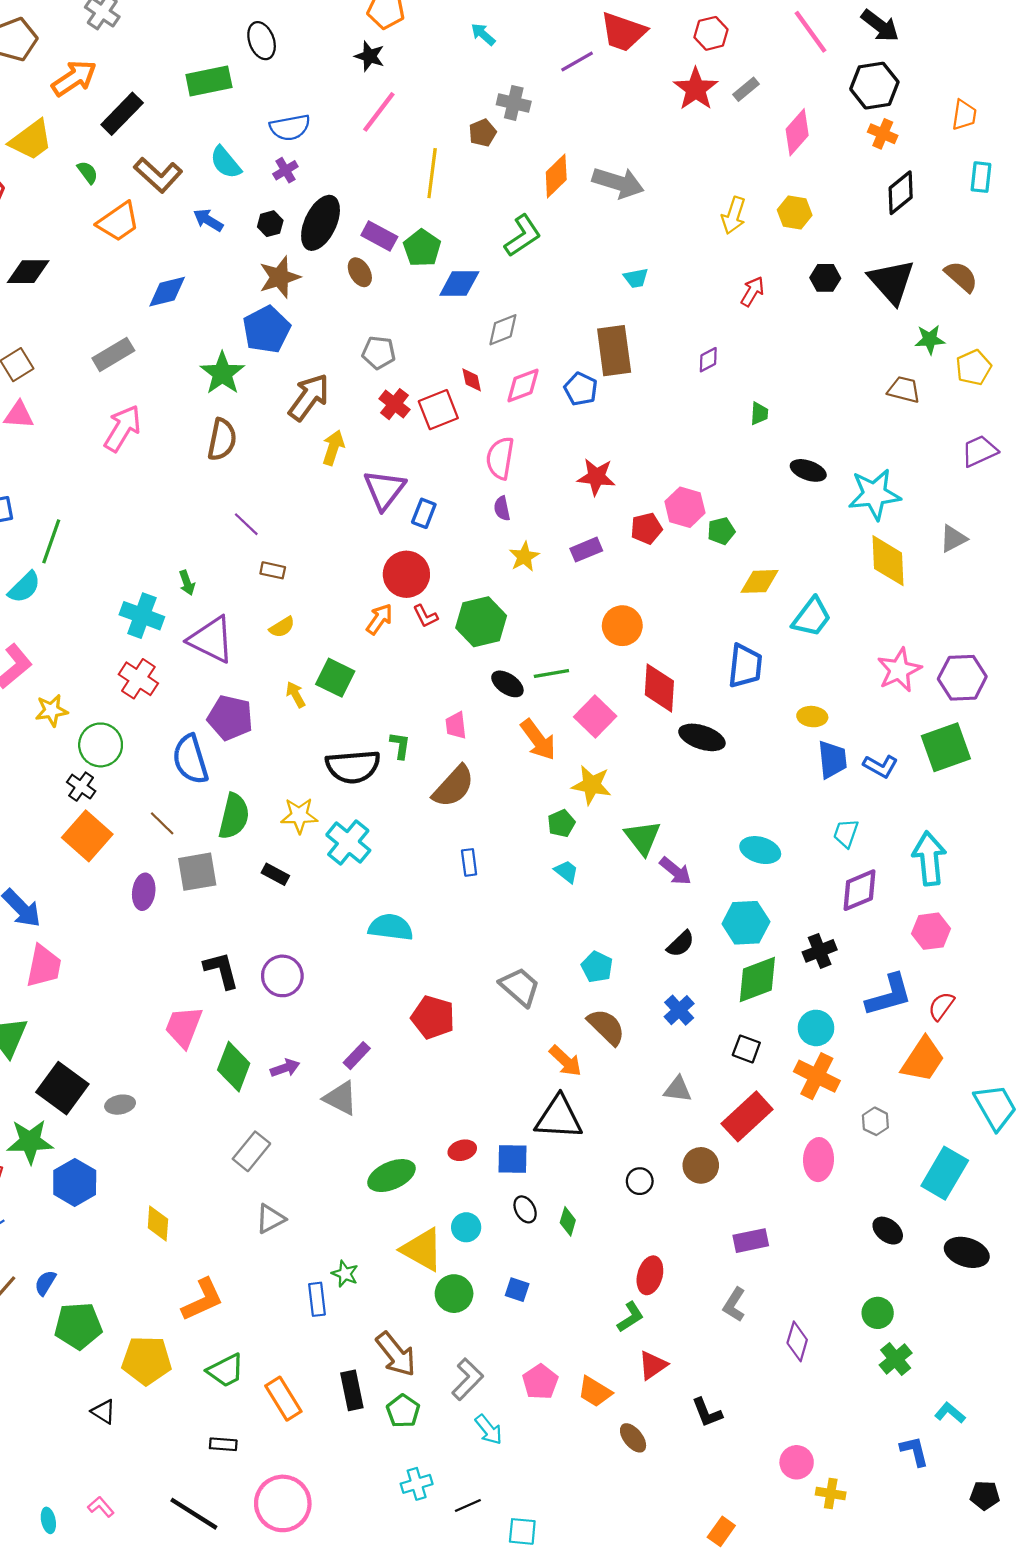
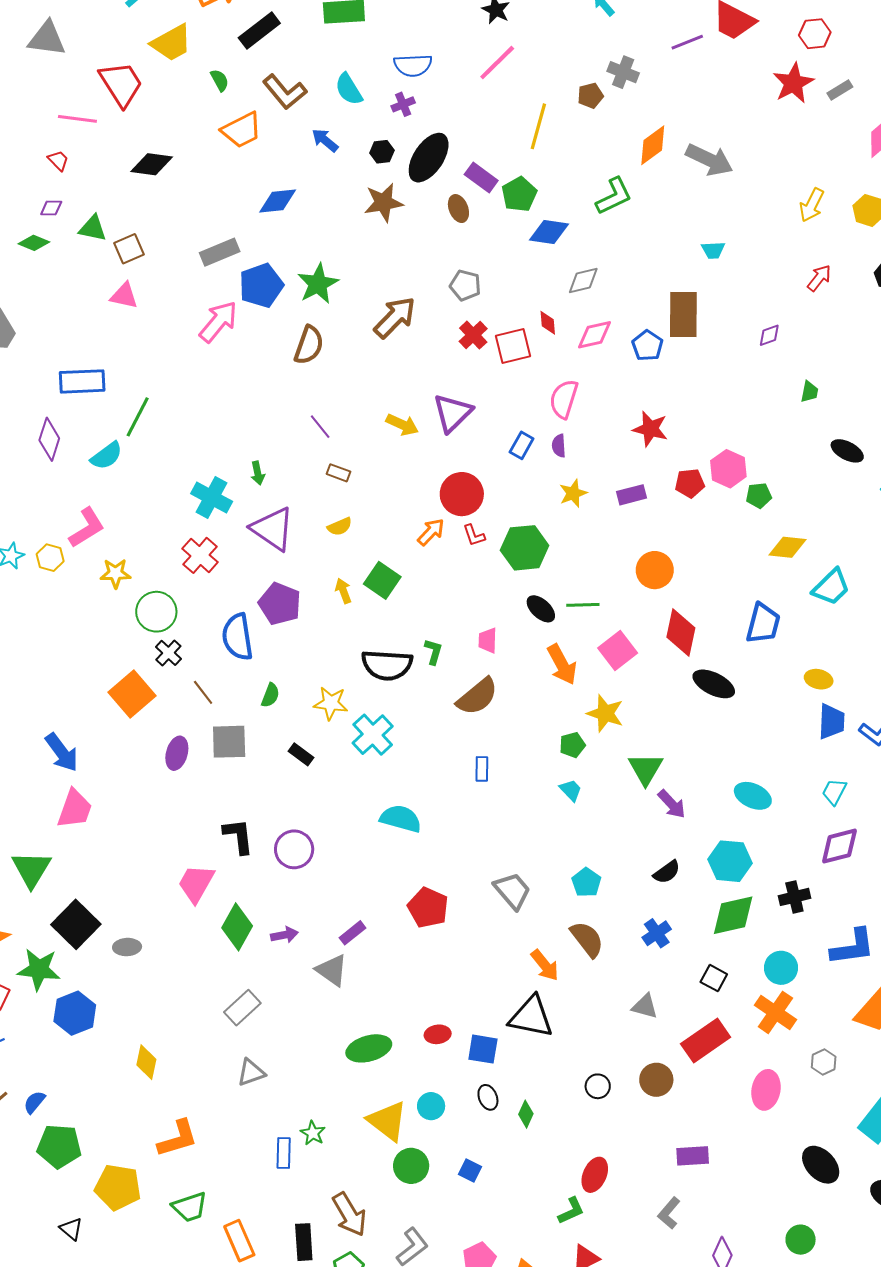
blue pentagon: (266, 330) -> (261, 286), moved
yellow arrow: (333, 448) -> (402, 425), moved, turned 88
blue rectangle: (424, 513) -> (522, 445), moved
black cross: (81, 787) -> (168, 653), moved
green semicircle: (234, 816) -> (270, 695), size x0.6
black ellipse: (888, 1231) -> (821, 1165), size x1.4

